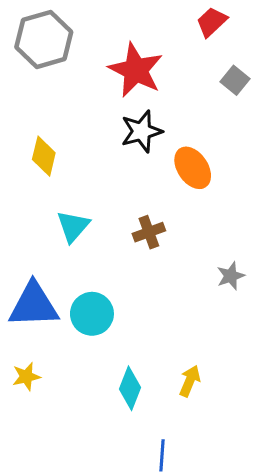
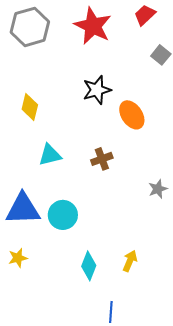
red star: (136, 70) -> (93, 26), moved
cyan triangle: (73, 226) -> (50, 155), turned 35

